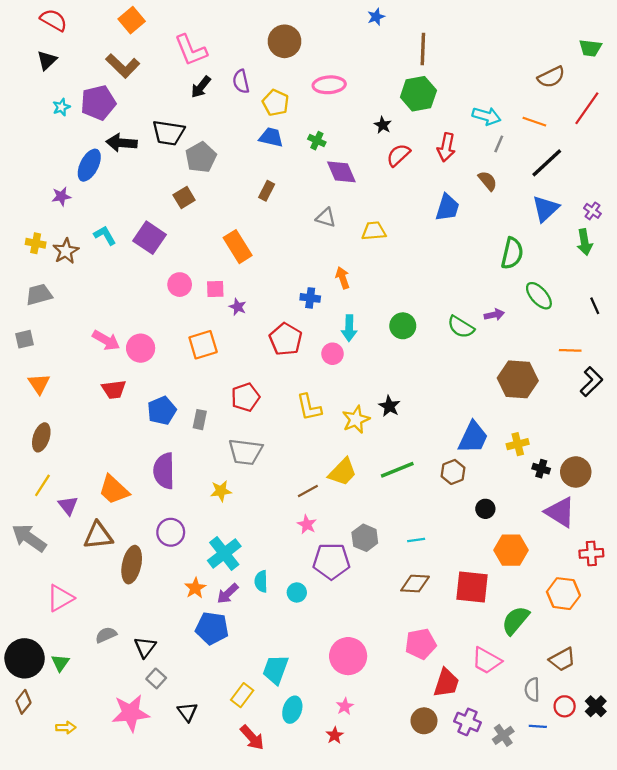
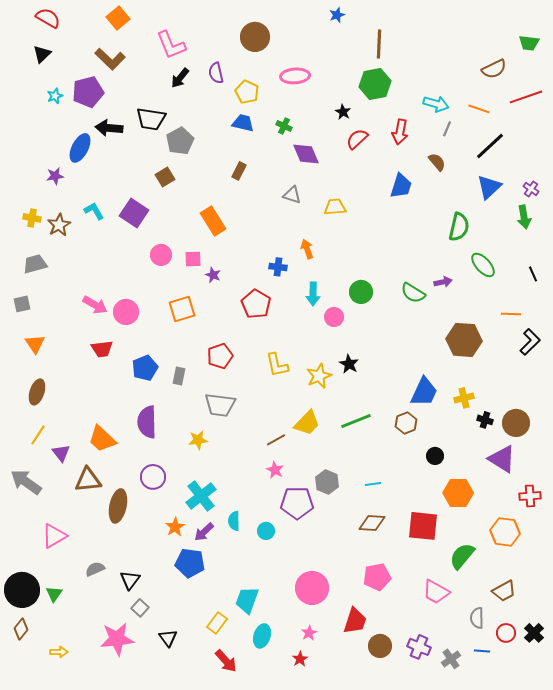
red line: (587, 108) -> (526, 97), turned 36
pink circle: (332, 354) -> (334, 317), moved
red trapezoid: (446, 683) -> (355, 621), moved

